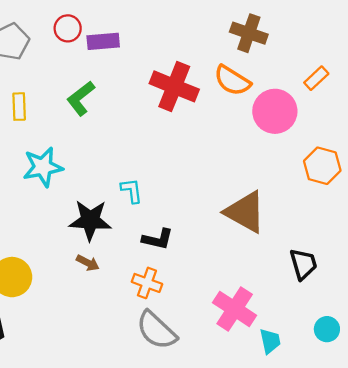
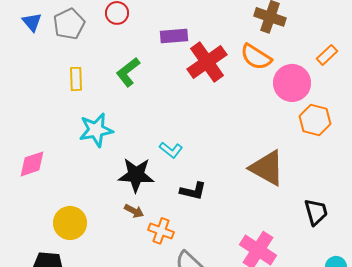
purple rectangle: (103, 41) -> (174, 36), moved
red cross: (174, 86) -> (207, 62), turned 33
orange hexagon: (322, 166) -> (315, 120), moved
cyan L-shape: (132, 191) -> (171, 150), turned 135
orange cross: (147, 283) -> (161, 231), moved

